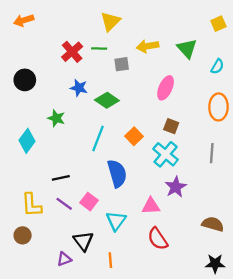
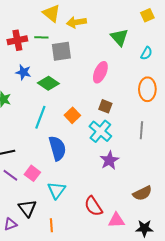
yellow triangle: (110, 21) -> (51, 13), turned -36
yellow arrow: (148, 46) -> (76, 22), moved
red cross: (72, 52) -> (17, 40), turned 30
gray square: (122, 64) -> (61, 51), size x1.5
pink triangle: (151, 206) -> (116, 220), moved
brown semicircle: (213, 224) -> (142, 193), turned 138

